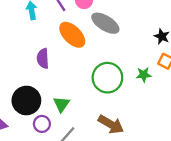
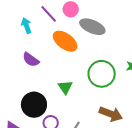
purple semicircle: (43, 58) -> (31, 60), moved, turned -42
green triangle: (61, 104) -> (65, 87), moved

